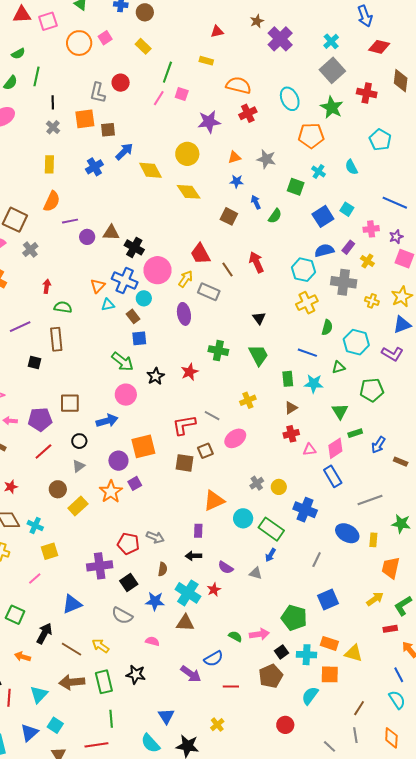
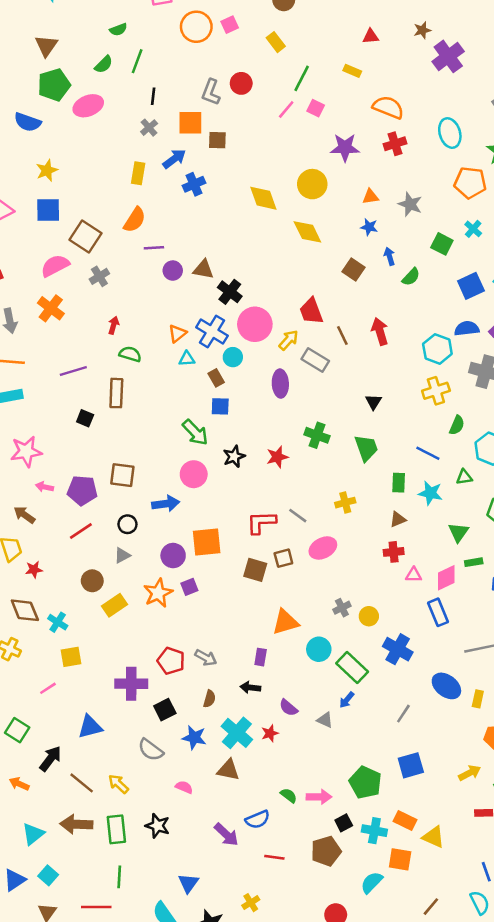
blue arrow: (124, 152) -> (174, 159), moved

